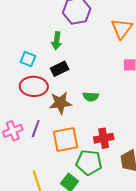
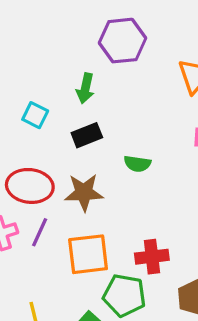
red ellipse: (34, 86) -> (30, 186), moved
green semicircle: (91, 97) -> (137, 164), moved

